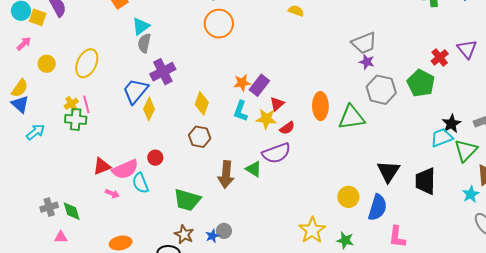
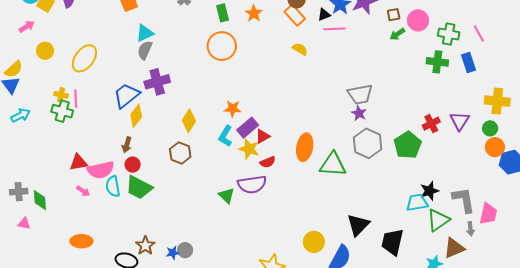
purple rectangle: (259, 85) -> (248, 128), moved
yellow cross: (71, 104) -> (61, 95), turned 32
brown arrow: (226, 175) -> (127, 145), moved, size x0.6
green trapezoid: (187, 200) -> (139, 187), moved

